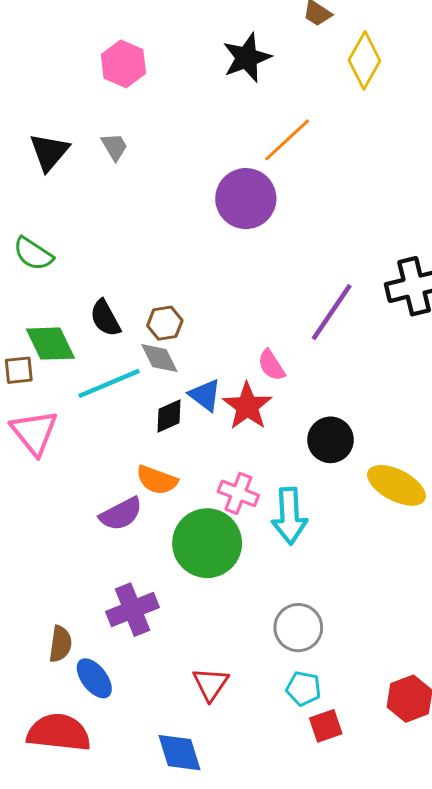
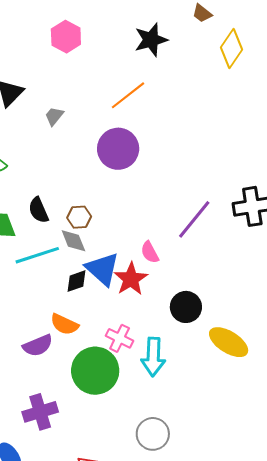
orange line: (287, 140) -> (128, 95), moved
gray trapezoid: (114, 147) -> (54, 116), moved, turned -115
purple circle: (246, 199) -> (118, 149), moved
blue triangle: (205, 395) -> (102, 269), size x1.5

